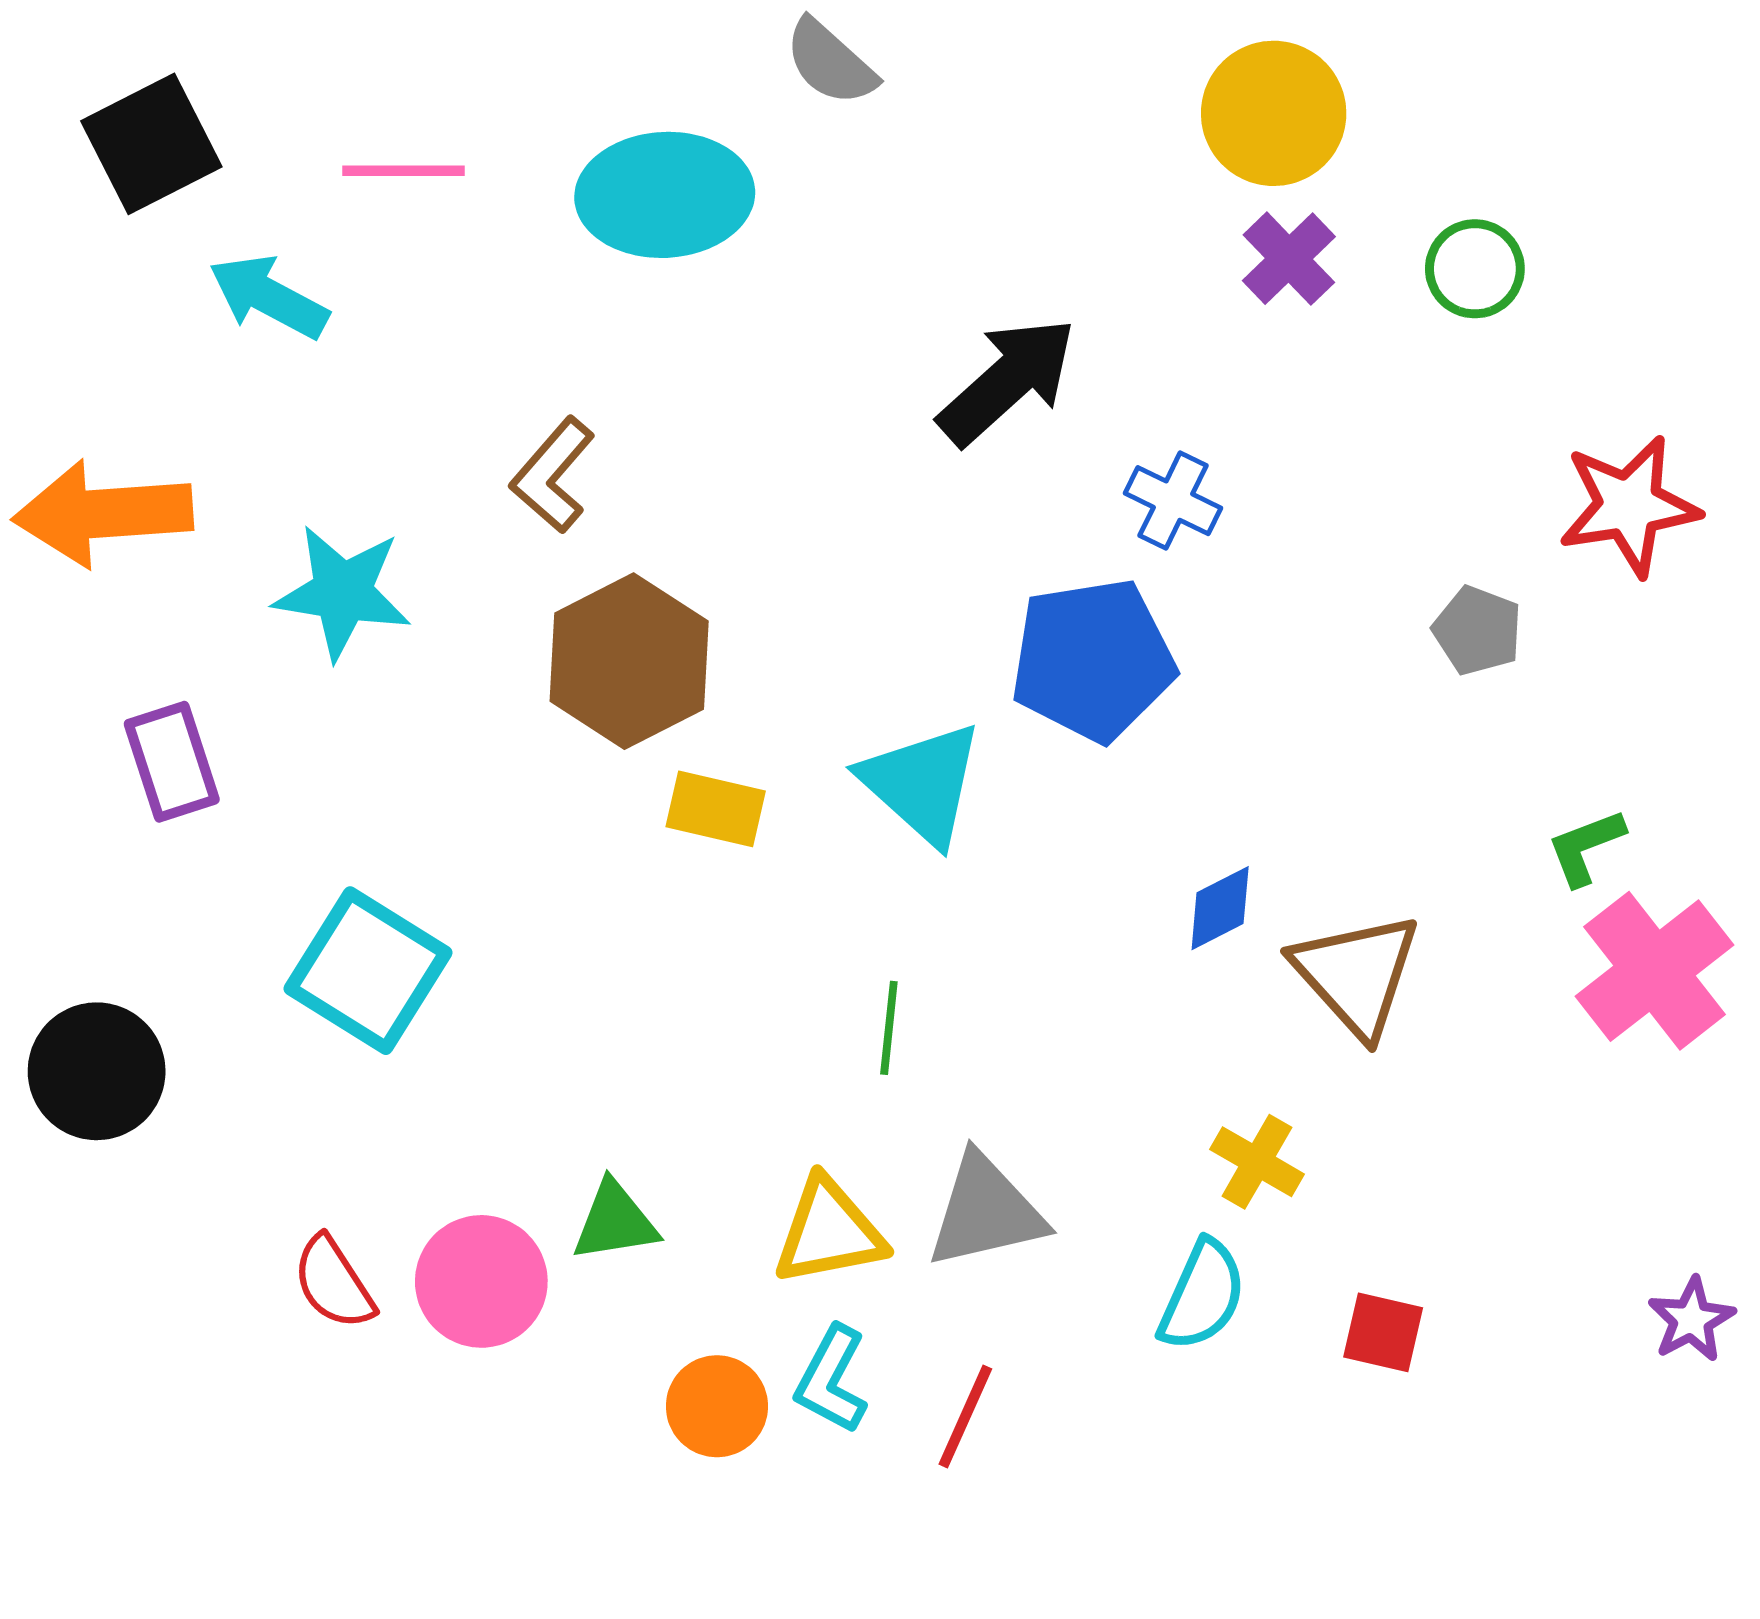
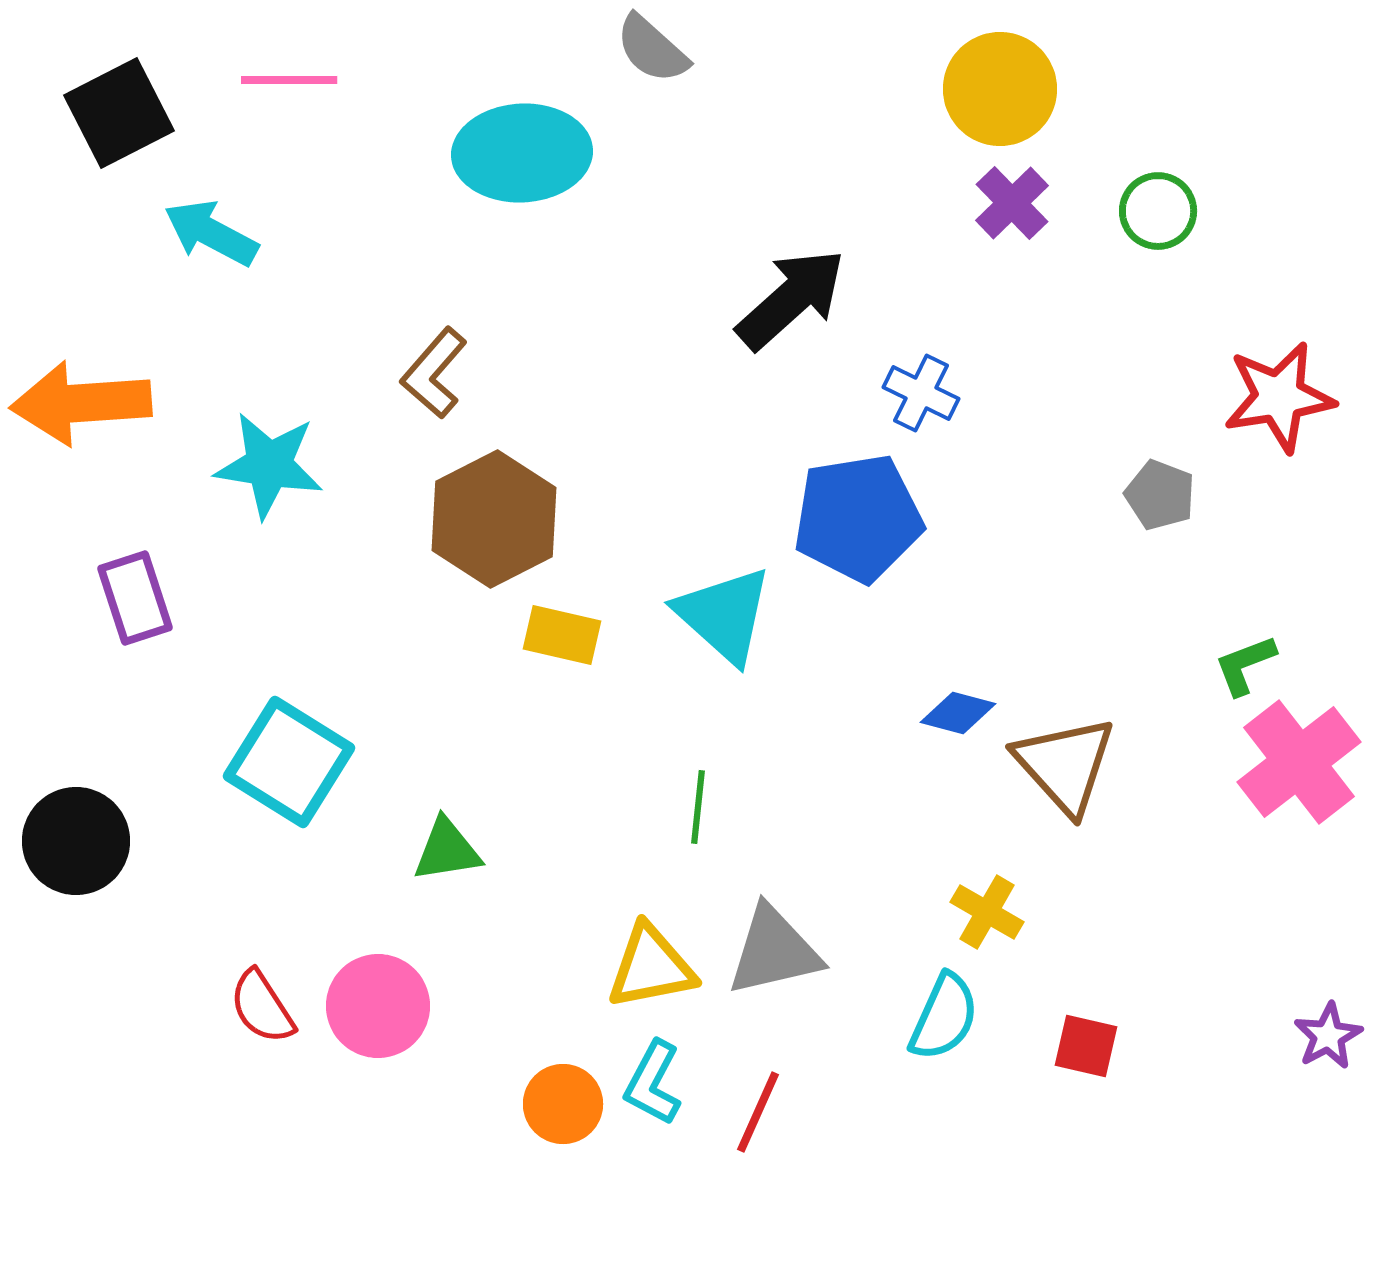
pink line: (404, 171) -> (289, 80), moved
blue diamond: (1220, 908) -> (958, 713), turned 42
green triangle: (615, 1222) -> (447, 850), moved

